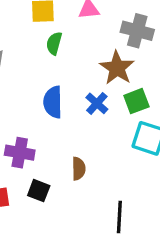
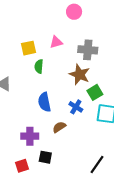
blue cross: (97, 103) -> (76, 107), moved
brown semicircle: (79, 169) -> (59, 127), moved, turned -112
black line: (119, 217) -> (97, 164), turned 42

